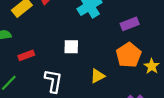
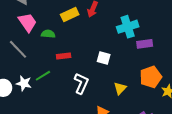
purple rectangle: (130, 24) -> (145, 44), moved
yellow triangle: (98, 76) -> (120, 88), turned -32

